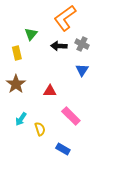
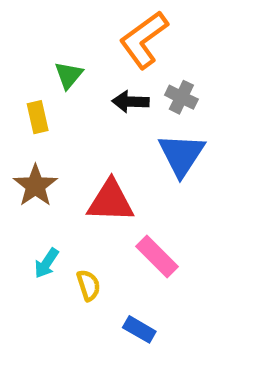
blue triangle: (82, 70) -> (181, 155), size x1.6
red triangle: (50, 91) -> (111, 201), size x1.6

